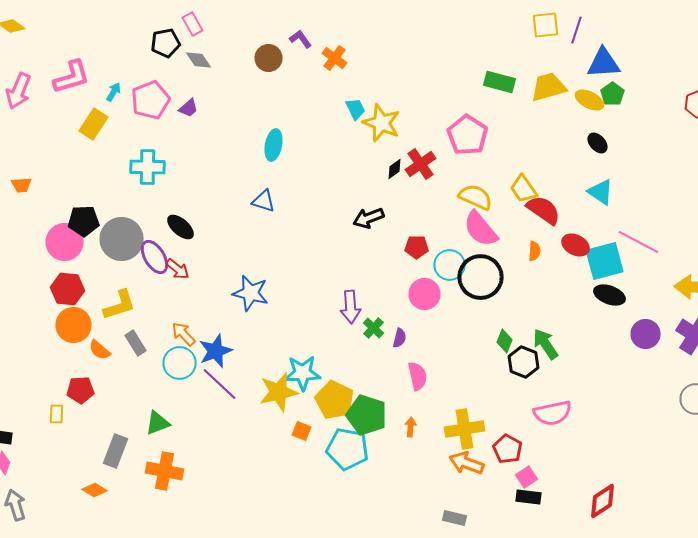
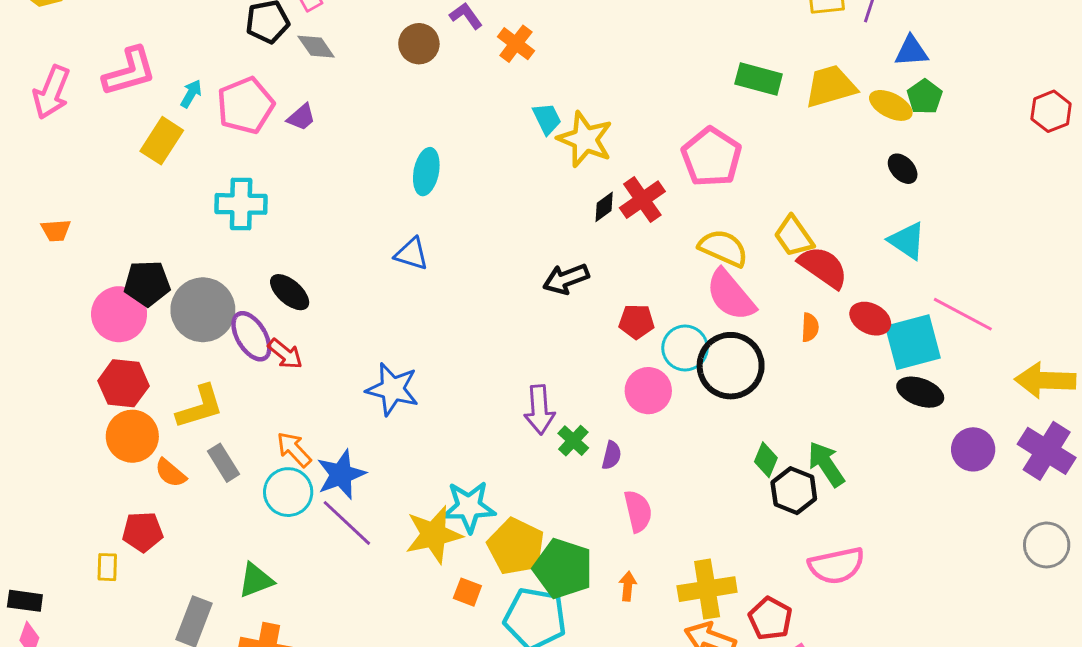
blue triangle: (604, 63) -> (911, 51), size x0.7

